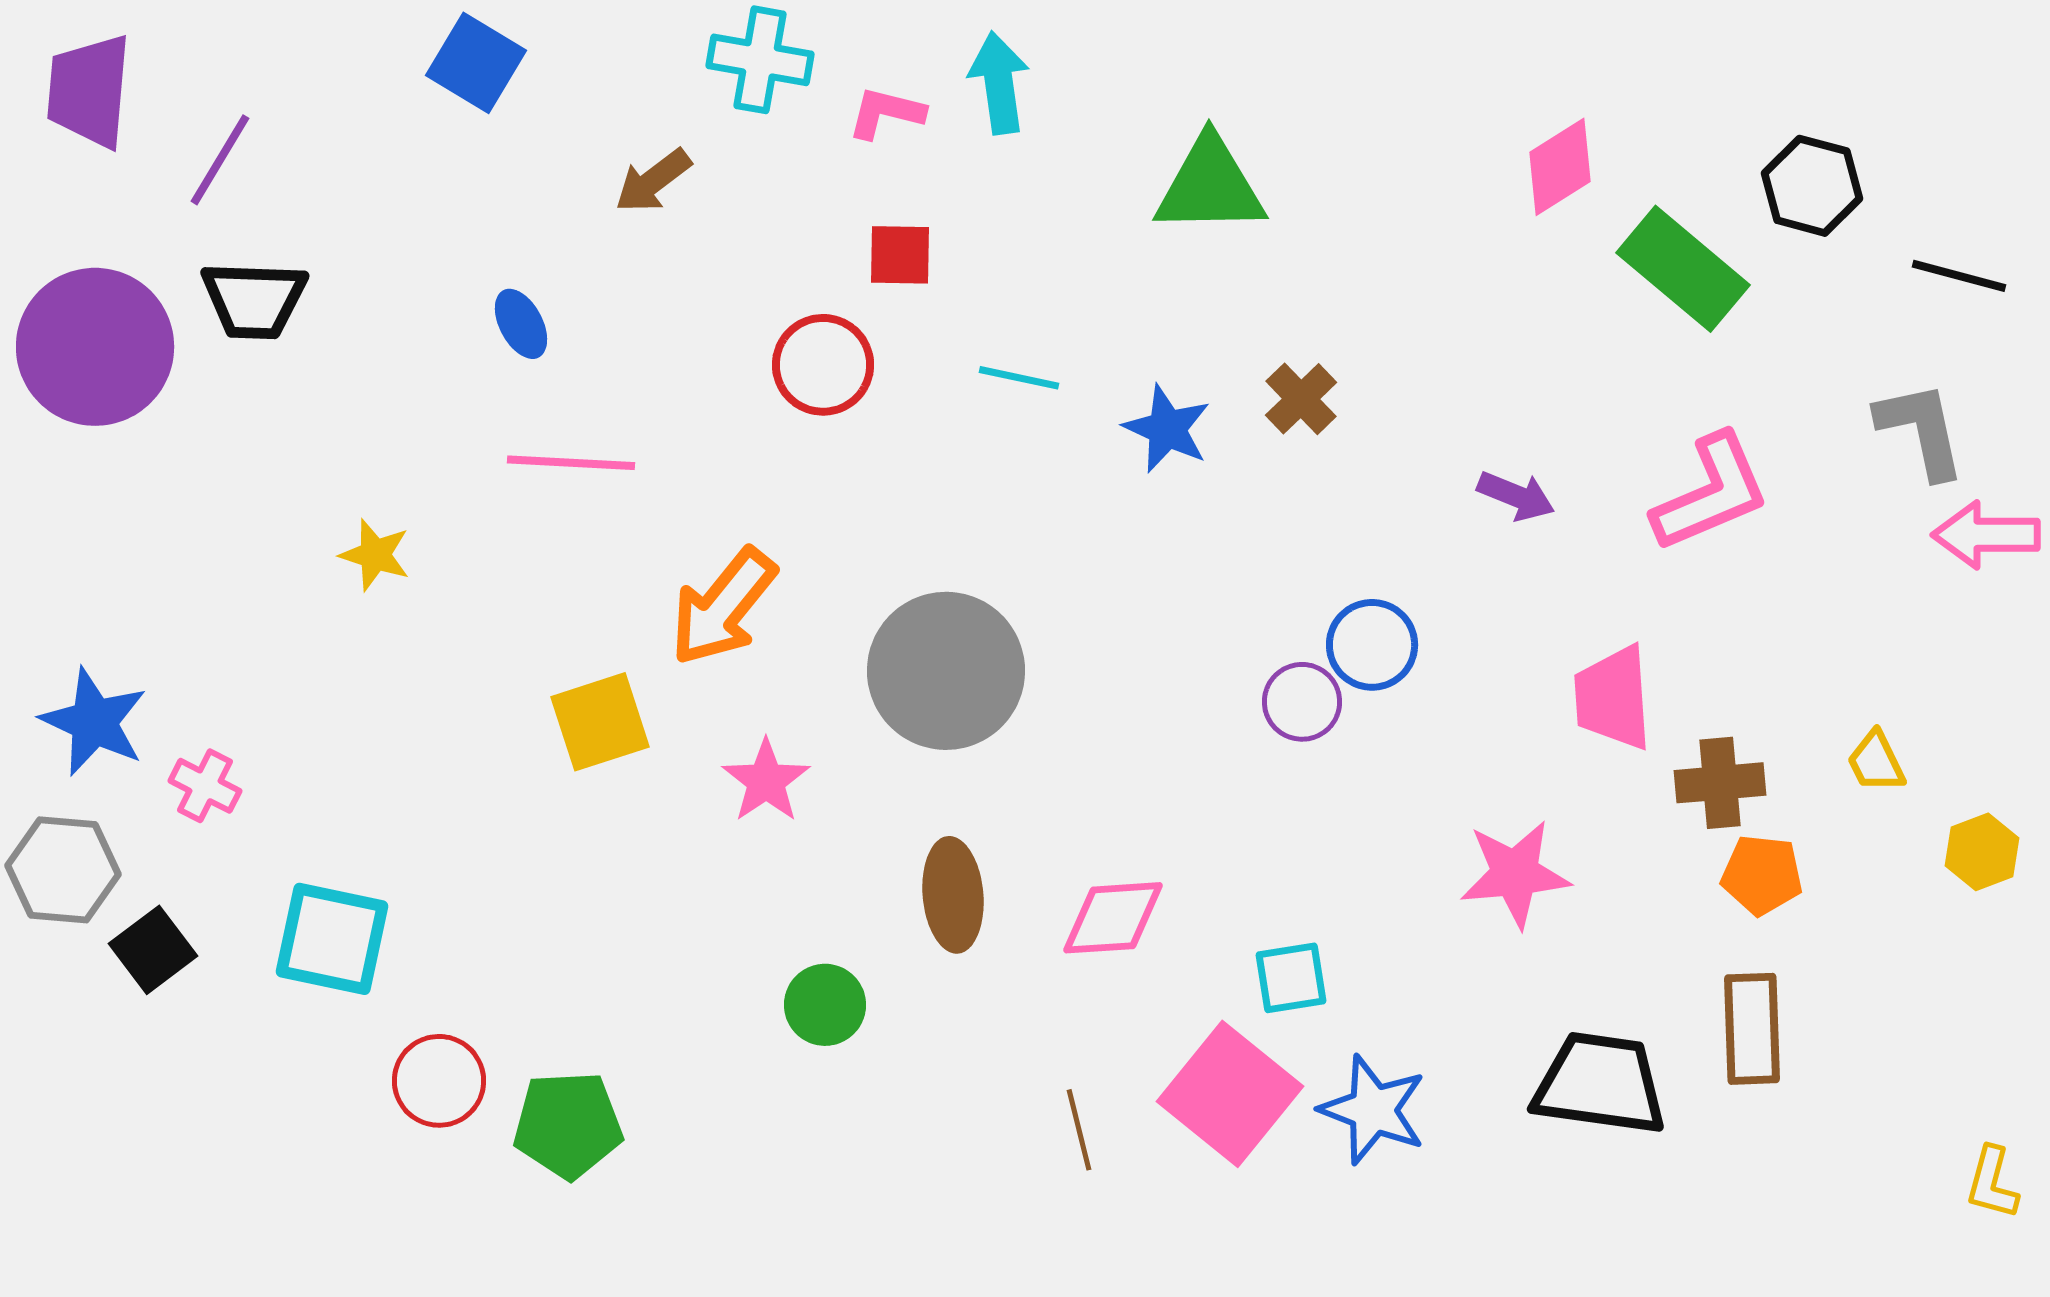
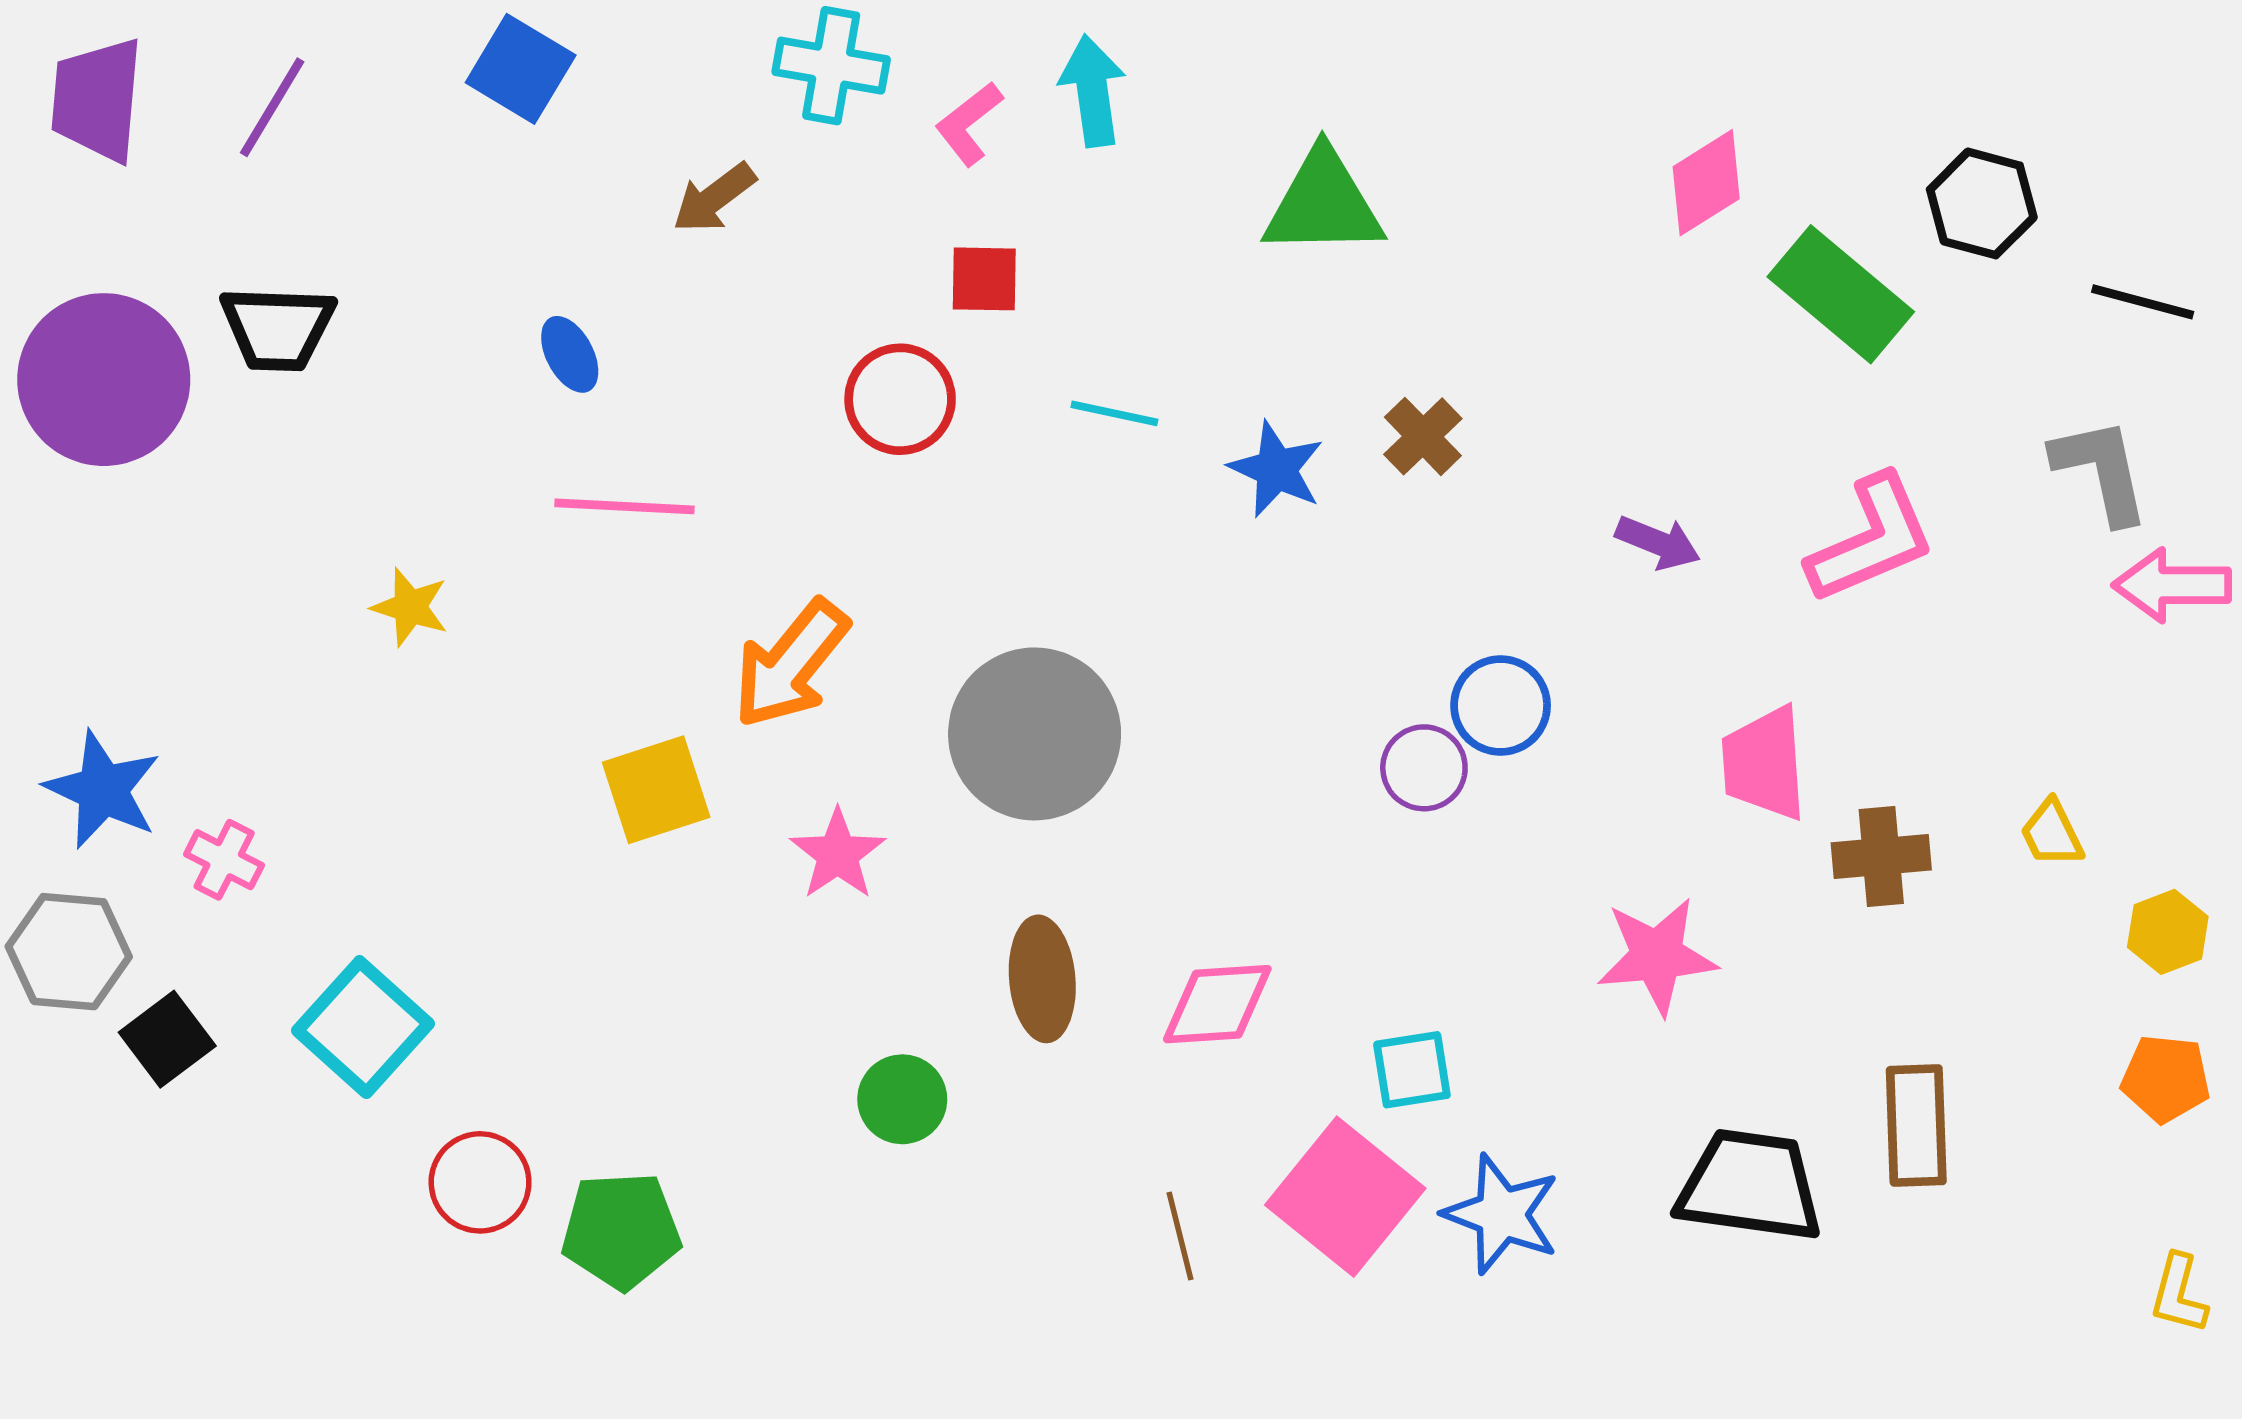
pink L-shape: (886, 113) -> (969, 124), turned -52
purple line: (220, 160) -> (272, 107), moved
orange pentagon: (1762, 875) -> (2166, 1078), moved
cyan square: (332, 939) -> (363, 1027), turned 30

